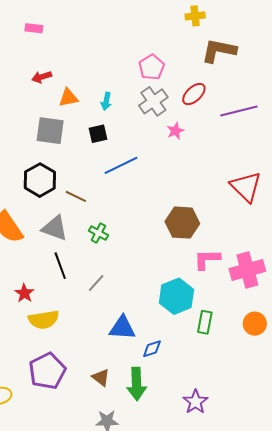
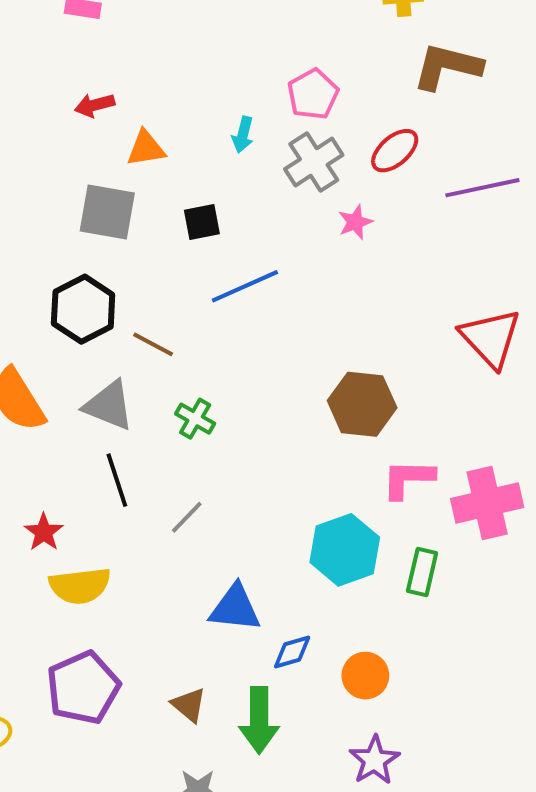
cyan arrow: (106, 101) -> (243, 135), moved
green rectangle: (205, 322) -> (422, 572), moved
orange circle: (255, 324) -> (365, 676), moved

